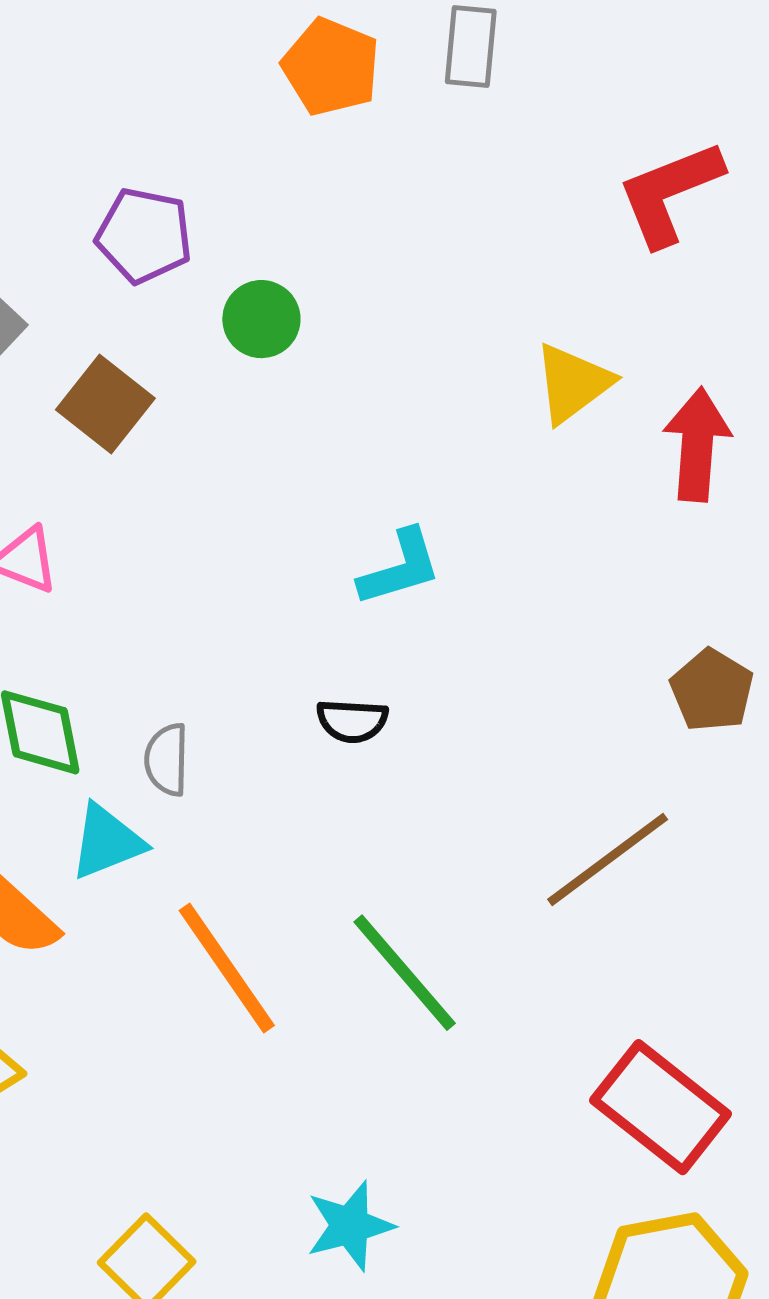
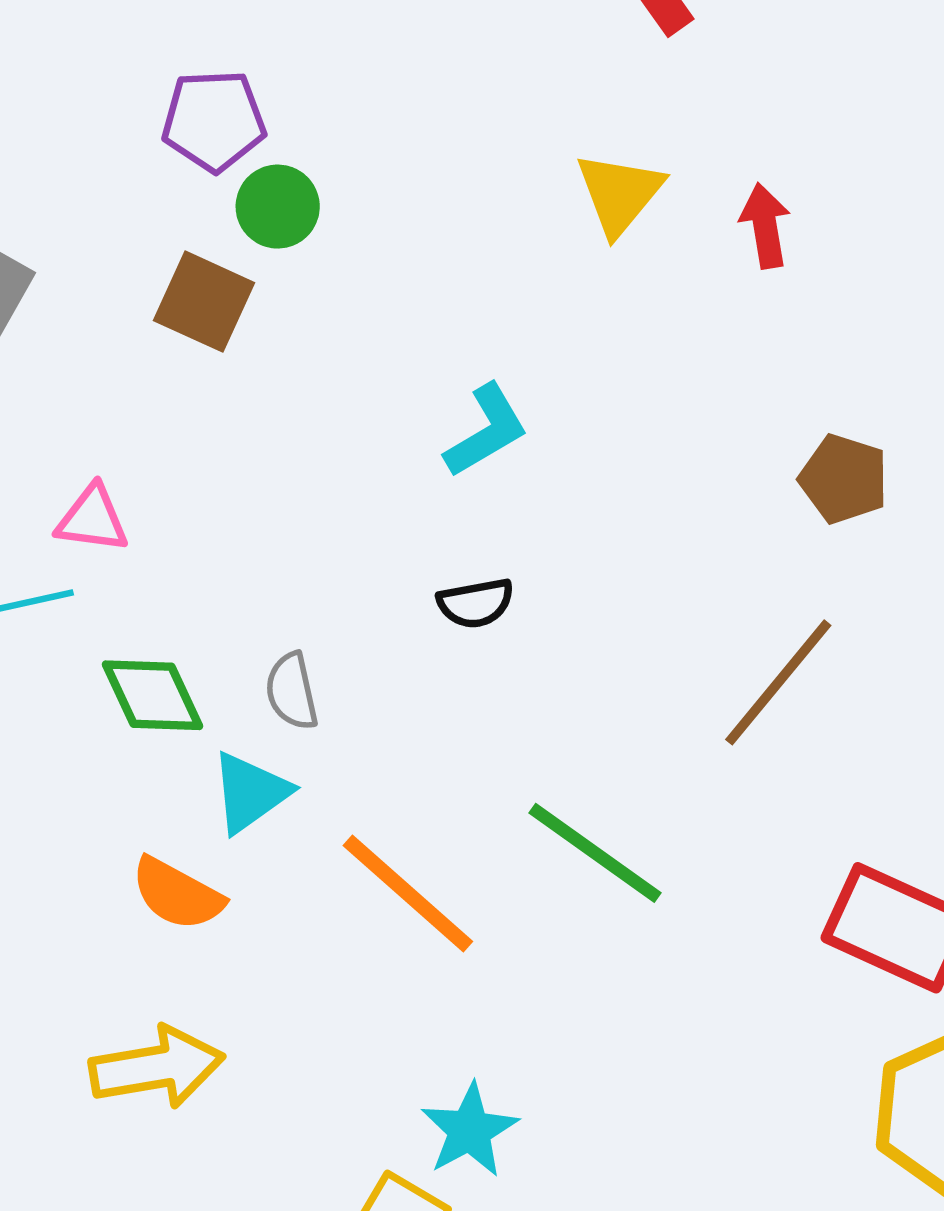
purple pentagon: (144, 236) -> (214, 121), moved
brown square: (105, 404) -> (204, 302), moved
red arrow: (697, 444) -> (765, 226), size x0.7
cyan star: (350, 1226) -> (470, 1130), moved

